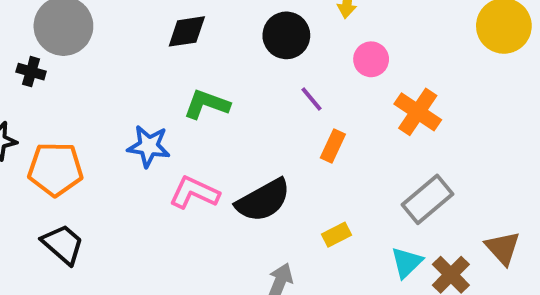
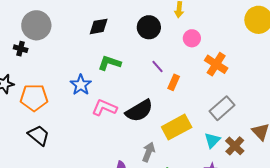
purple line: (311, 99) -> (157, 66), moved
blue star: (149, 146) -> (81, 85), turned 30
yellow rectangle: (336, 235) -> (177, 127), size x2.0

